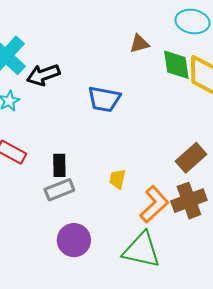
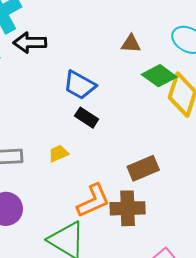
green diamond: (176, 65) -> (159, 76), turned -64
black rectangle: (59, 165) -> (87, 118), moved, turned -75
yellow trapezoid: (117, 179) -> (58, 154), moved, turned 35

